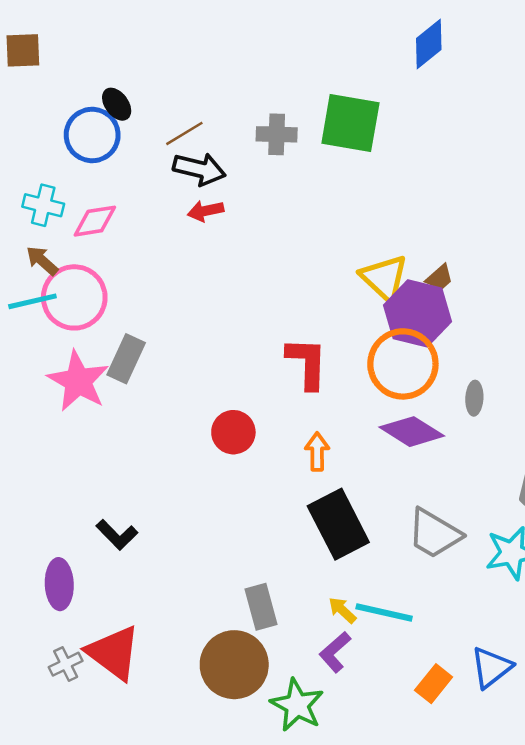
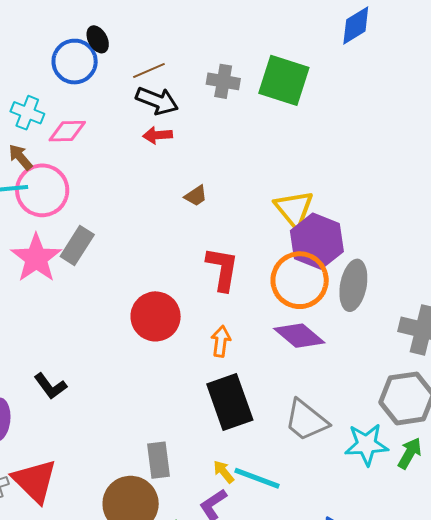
brown trapezoid: (440, 278) -> (196, 196), moved
gray ellipse: (474, 398) -> (353, 285), moved, size x1.8
red circle: (233, 432) -> (156, 316), size x1.4

